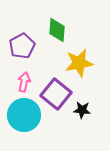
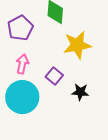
purple square: (56, 94) -> (54, 76), size x0.6

